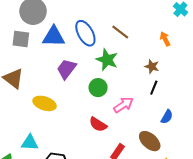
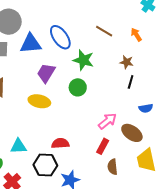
brown line: (120, 32) -> (104, 31), moved
yellow ellipse: (45, 103) -> (39, 101), moved
pink arrow: (123, 105) -> (107, 121), moved
blue semicircle: (167, 117) -> (146, 108), turned 56
red semicircle: (98, 124) -> (60, 143), moved, turned 150

